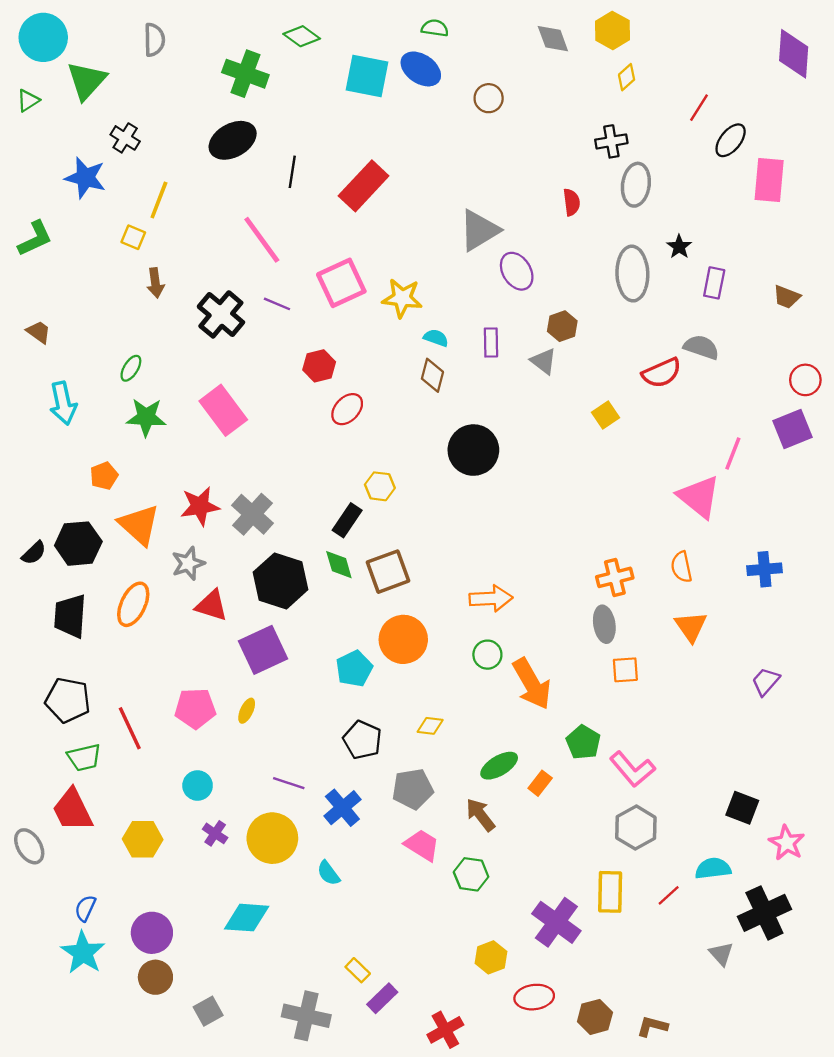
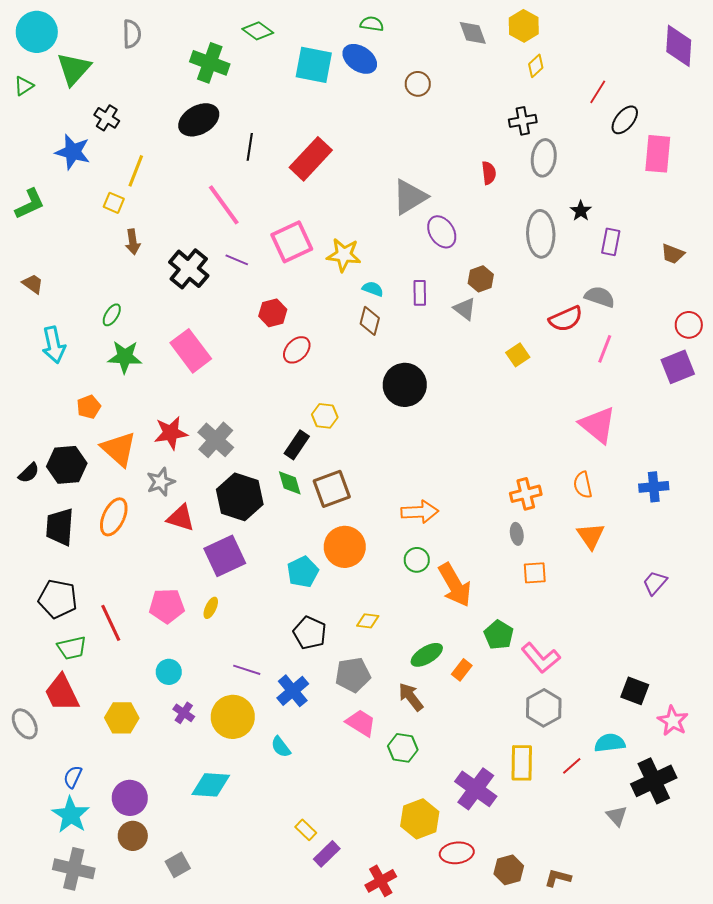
pink line: (733, 454) -> (605, 349), moved
gray ellipse: (604, 624) -> (517, 534), size x0.7
yellow hexagon: (491, 957) -> (420, 819), size x1.4
gray cross: (306, 1016) -> (74, 869), moved

